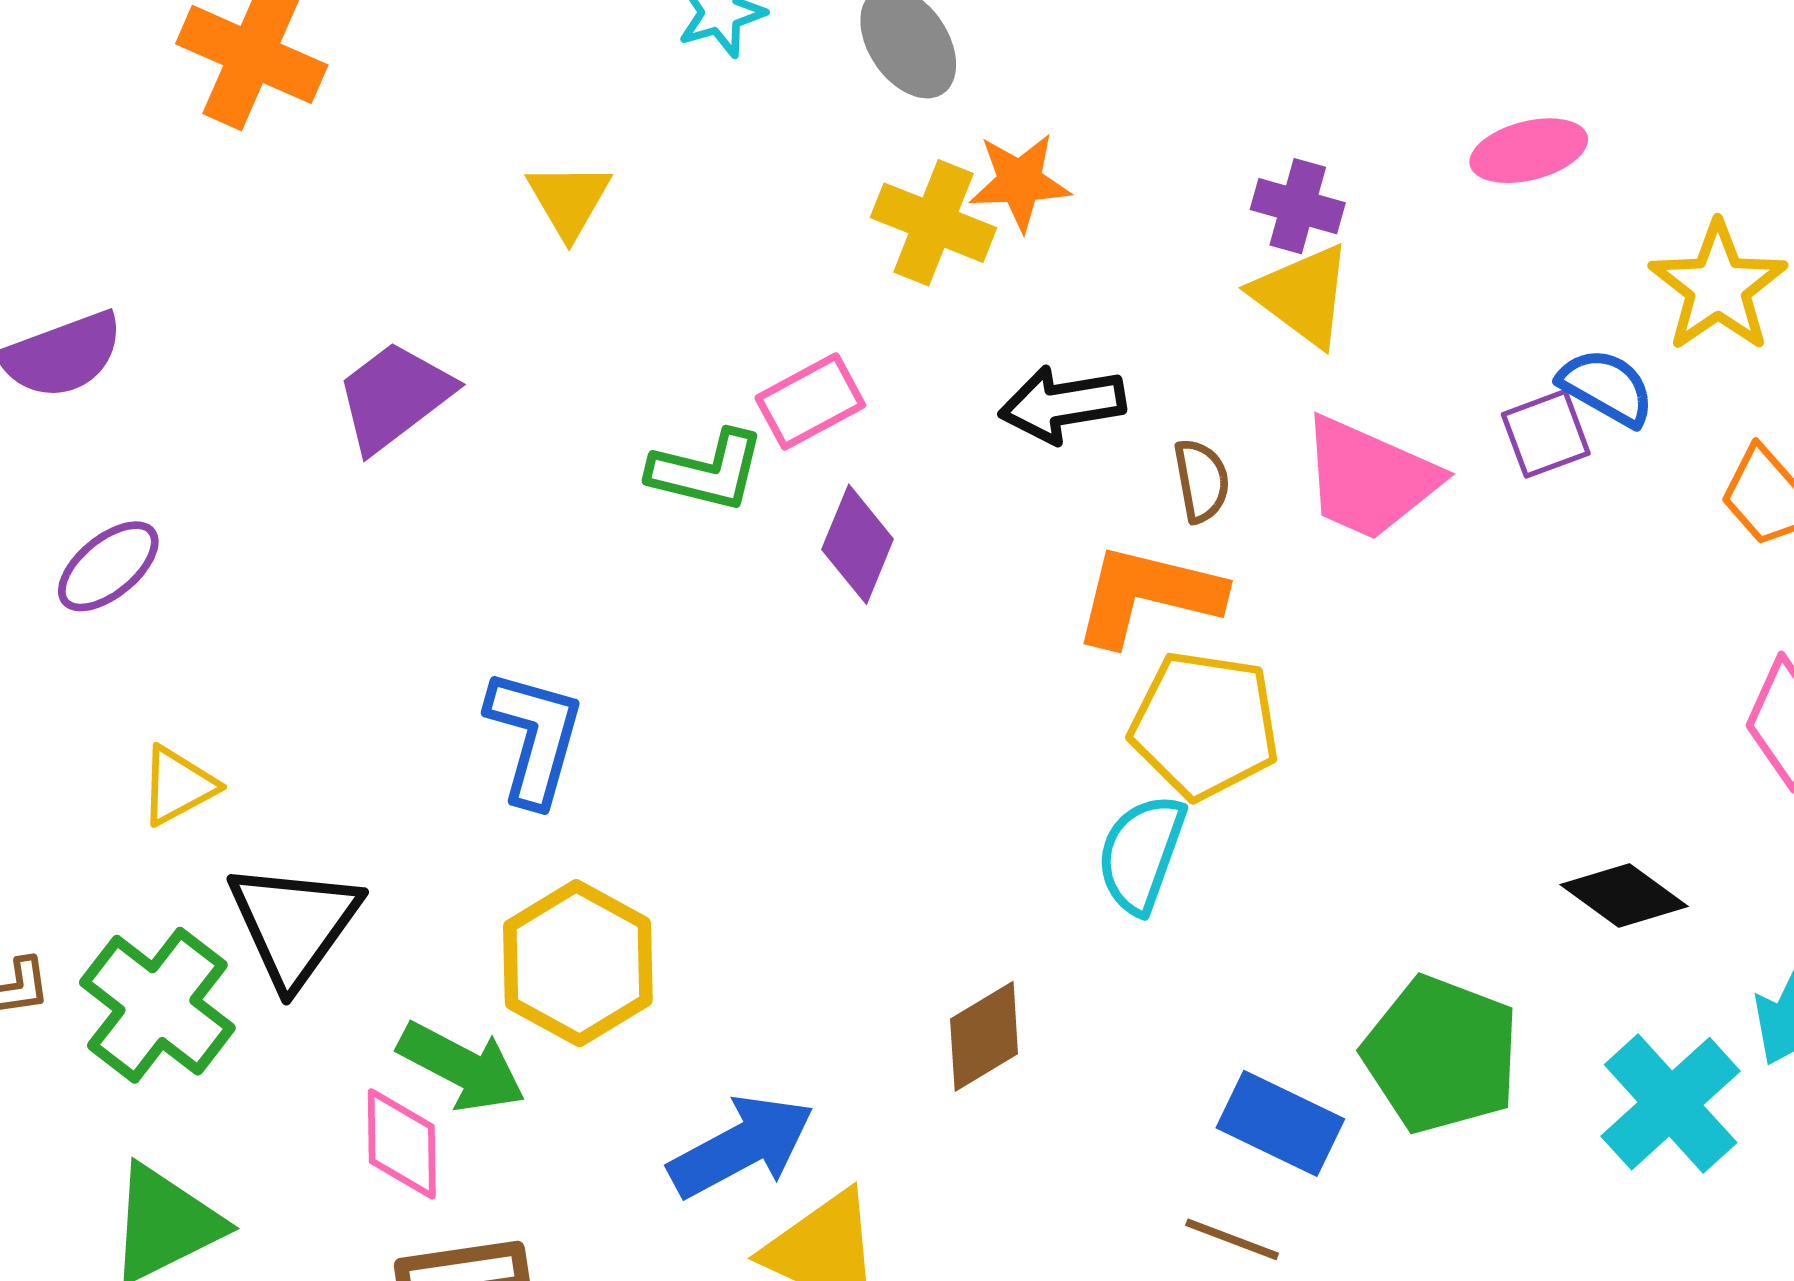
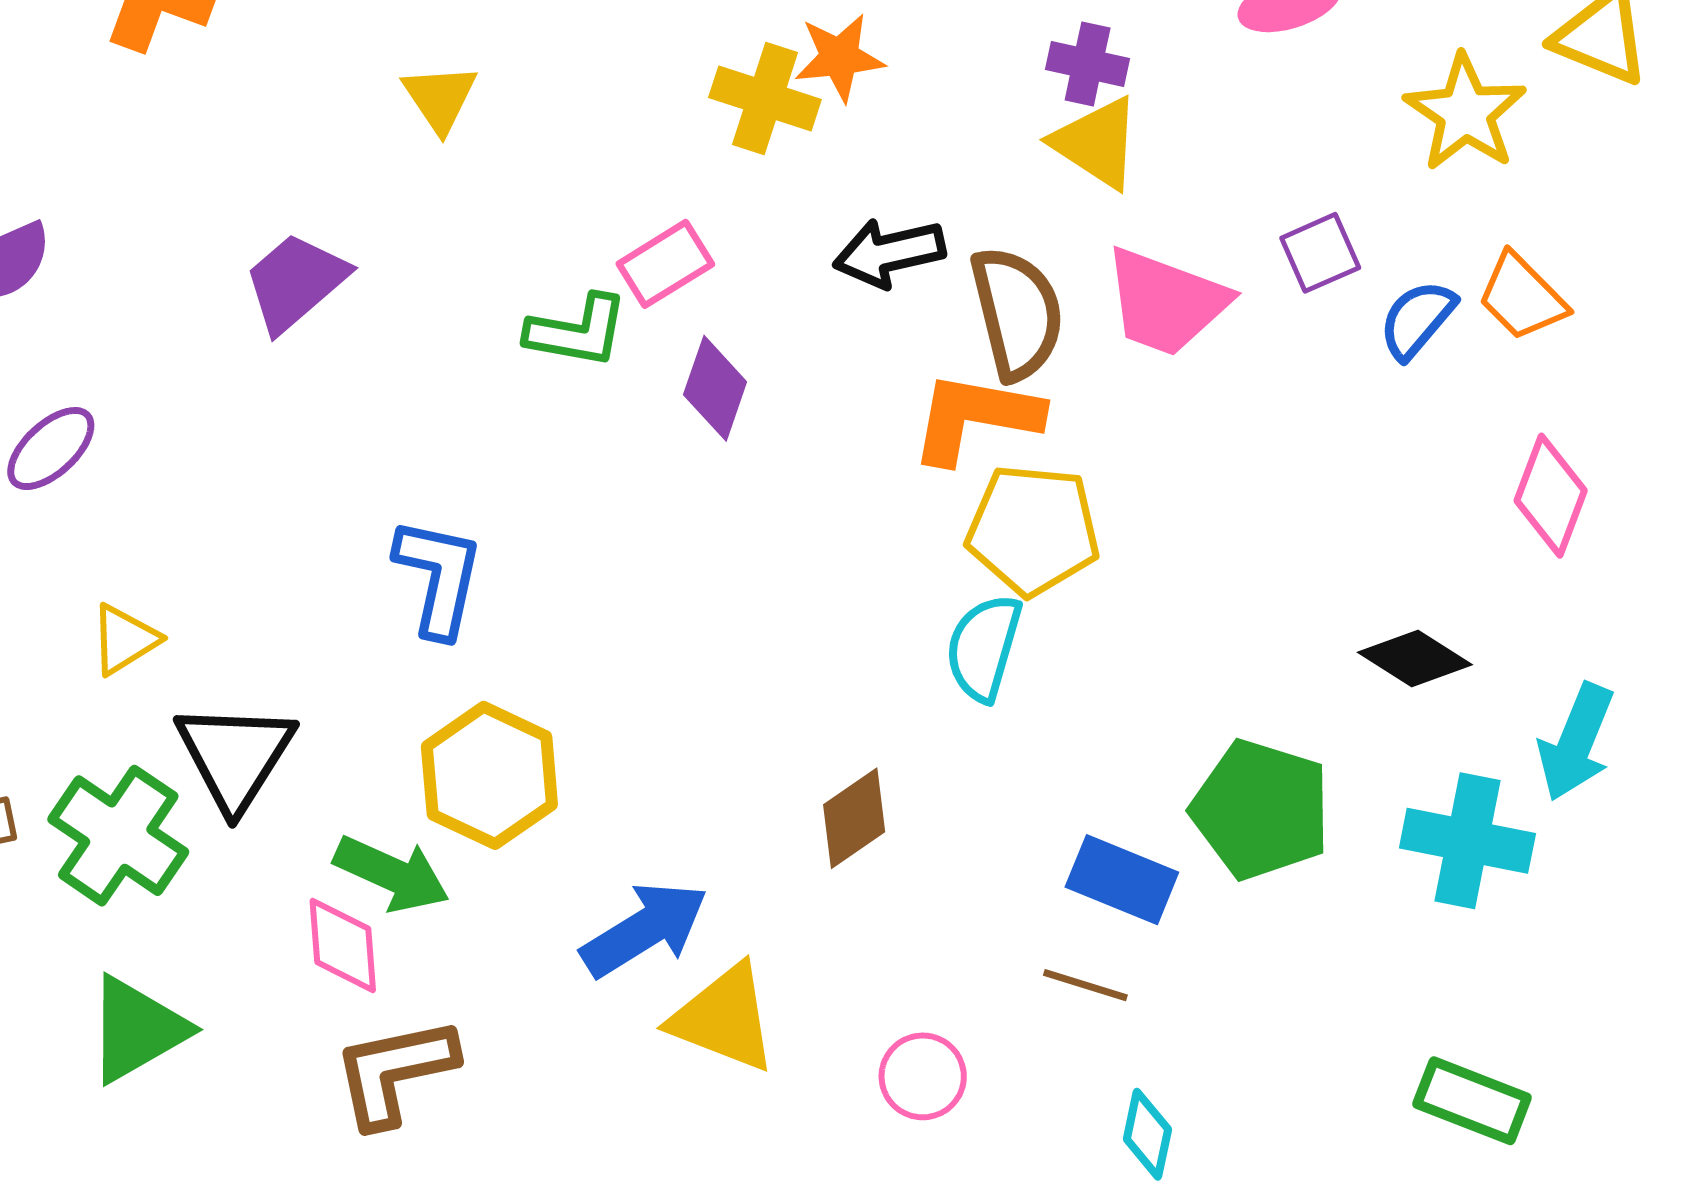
blue semicircle: (1606, 387) -> (1417, 319), moved, turned -76
brown semicircle: (1201, 481) -> (1017, 313), size x1.8
cyan cross: (1671, 1104) -> (1467, 841), turned -33

